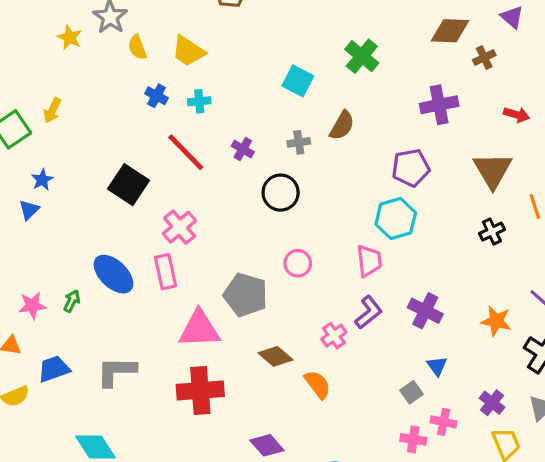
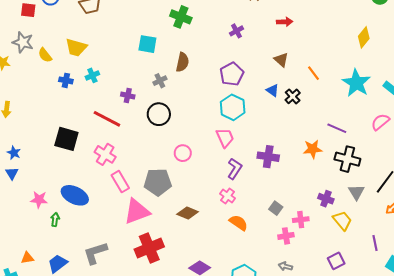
purple cross: (439, 105) -> (236, 31), size x0.6
red line: (186, 152) -> (107, 119), moved
brown triangle: (493, 170) -> (281, 60), size x0.6
pink rectangle: (166, 272) -> (120, 182), moved
pink star: (32, 306) -> (39, 200), moved, turned 30
pink cross: (334, 336) -> (228, 196), moved
blue triangle: (437, 366) -> (273, 90), moved
orange semicircle: (318, 384) -> (239, 223), moved

